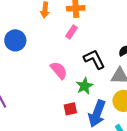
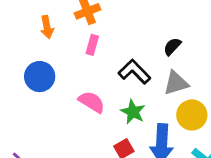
blue circle: (15, 40) -> (40, 77), moved

